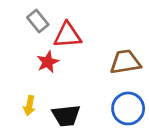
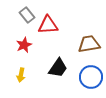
red star: (48, 62) -> (24, 45), moved
black trapezoid: (66, 116) -> (58, 68), moved, turned -50

